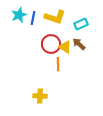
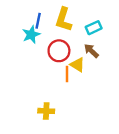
cyan star: (19, 15) -> (31, 35), moved
yellow L-shape: (55, 17) -> (64, 20), turned 90
yellow triangle: (65, 47) -> (77, 65), moved

